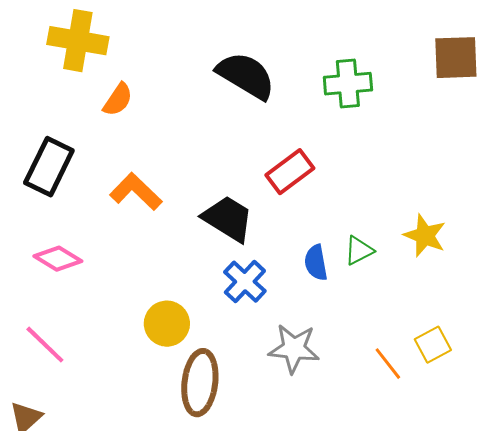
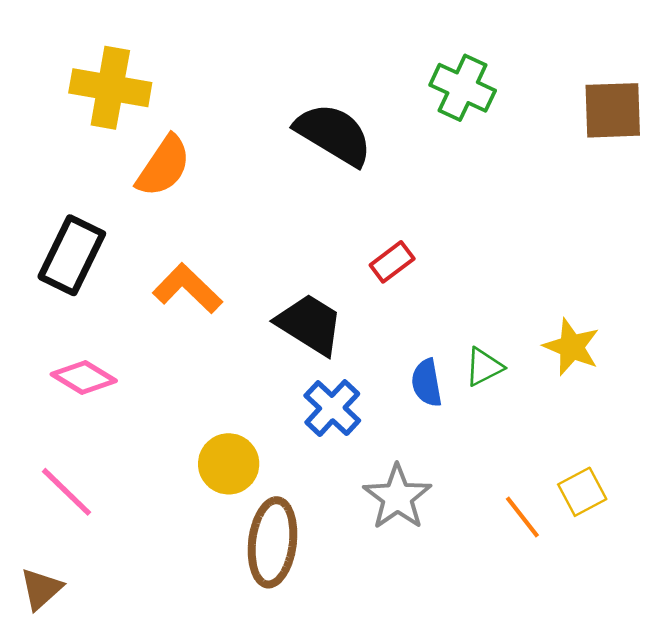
green cross: (348, 84) -> (463, 88), moved, turned 30
orange semicircle: (118, 100) -> (163, 166), size x1.4
red rectangle: (290, 172) -> (392, 262), size x0.7
gray star: (294, 349) -> (397, 497), turned 30

